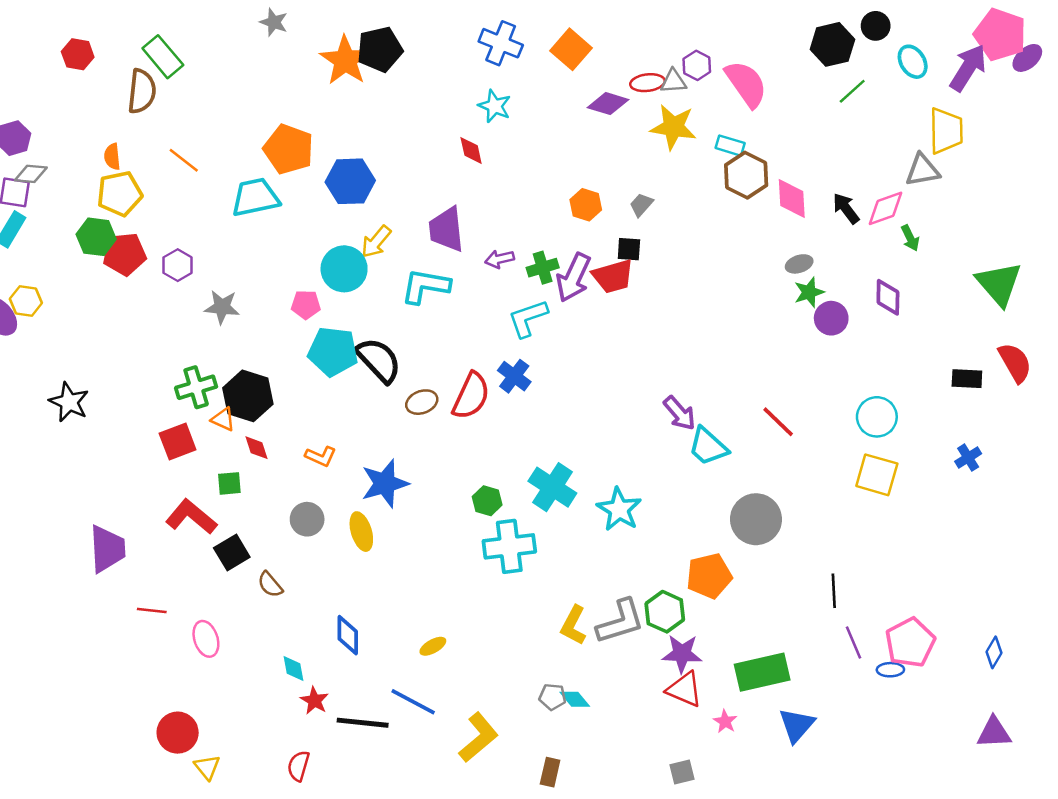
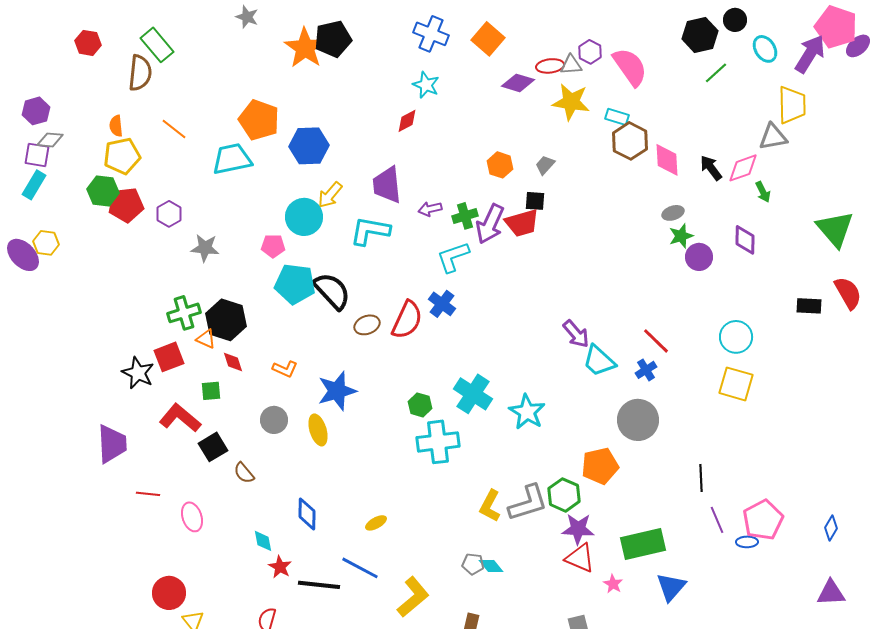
red diamond: (471, 150) -> (407, 121), turned 75
black star: (69, 402) -> (138, 373), moved
blue cross: (968, 458) -> (646, 370), moved

